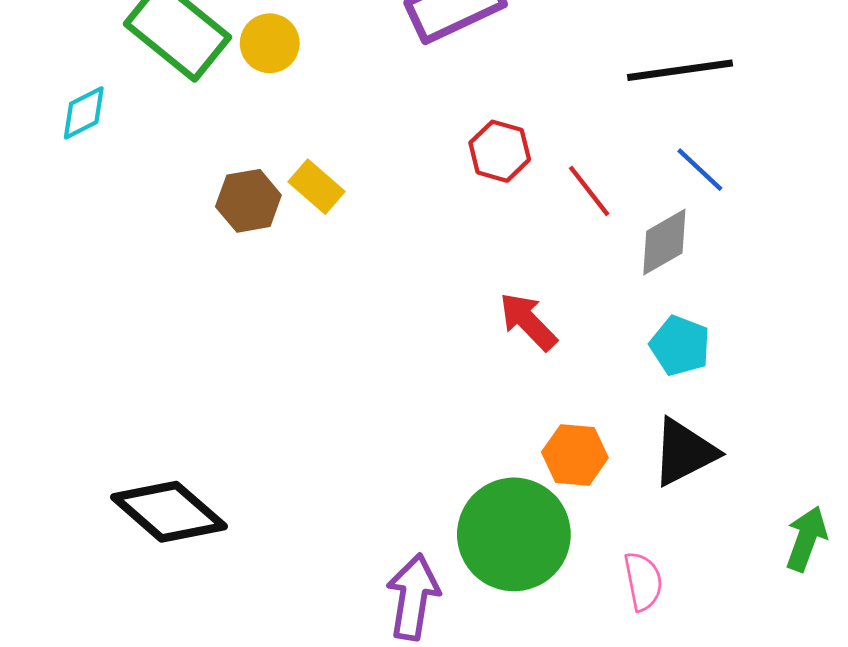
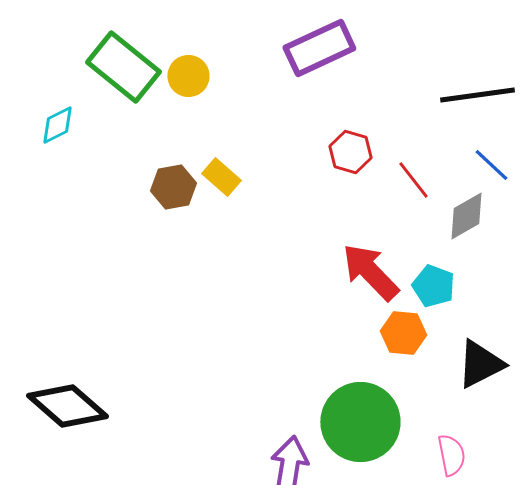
red arrow: (528, 322) -> (370, 272), size x1.4
cyan pentagon: (680, 346) -> (433, 286), moved
orange hexagon: (575, 455) -> (403, 333), moved
black diamond: (169, 512) -> (67, 406), moved

